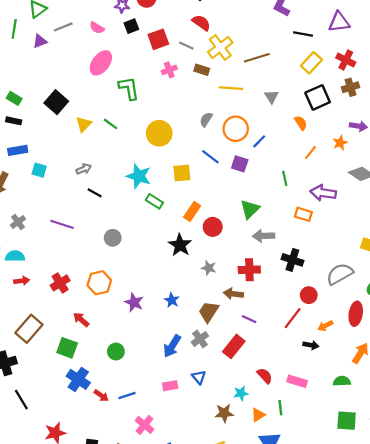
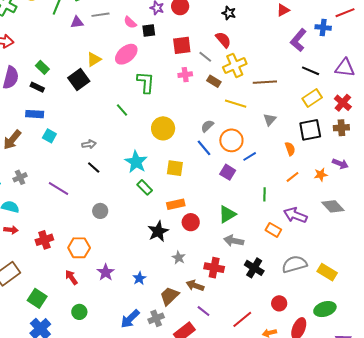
black square: (131, 26) -> (149, 30), moved
yellow triangle: (84, 124) -> (94, 59), moved
blue line: (210, 157) -> (204, 148), moved
orange rectangle: (192, 211) -> (176, 204), turned 30
gray semicircle: (340, 274) -> (294, 264), moved
red circle: (309, 295) -> (279, 303), moved
red arrow: (81, 320) -> (71, 277), moved

